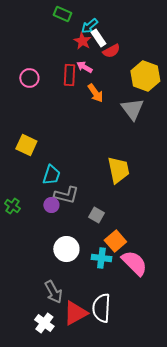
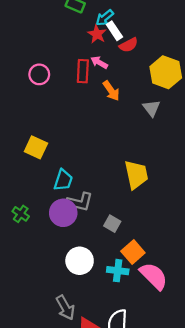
gray triangle: (132, 109) -> (151, 108), size x0.7
purple circle: (51, 205) -> (63, 213), size x1.6

